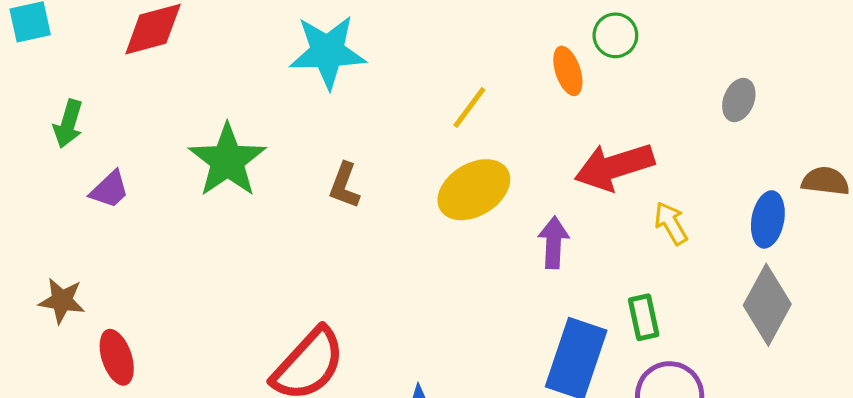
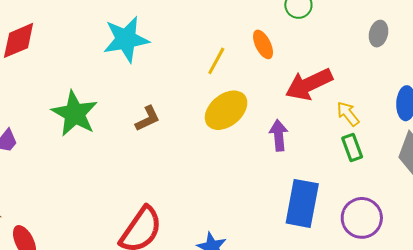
orange ellipse: (568, 71) -> (263, 44), moved
brown L-shape: (344, 185) -> (147, 119), turned -128
green rectangle: (644, 317) -> (352, 148), moved

